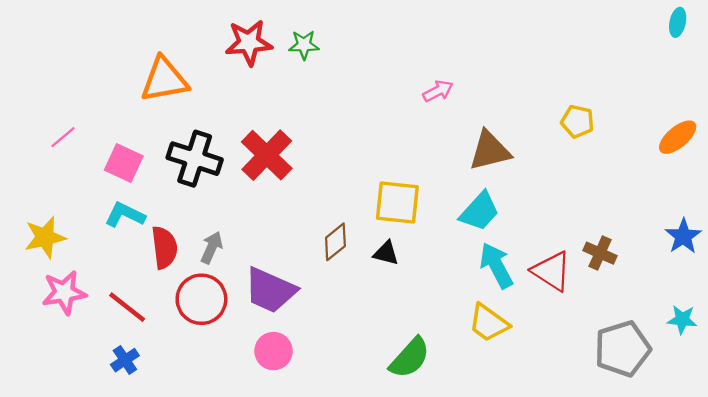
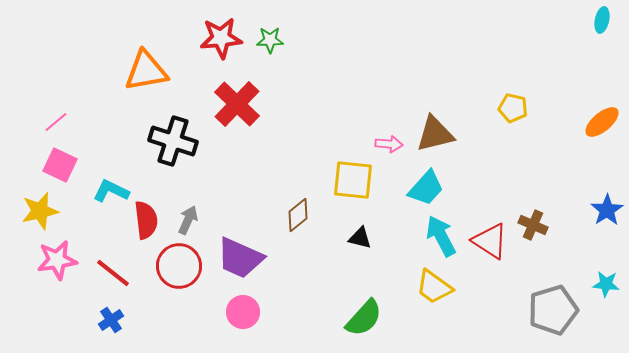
pink arrow: (438, 91) -> (389, 144), moved, turned 32
red cross: (267, 155) -> (237, 104), moved
pink square: (124, 163) -> (60, 165), moved
black triangle: (386, 253) -> (360, 238), moved

